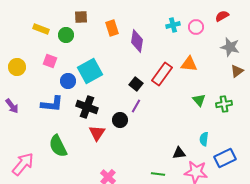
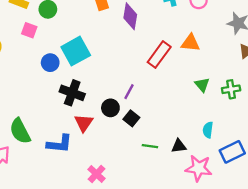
pink square: (50, 61) -> (29, 30), moved
black square: (136, 84) -> (131, 118), moved
blue L-shape: (52, 104) -> (59, 144), moved
green semicircle: (58, 146) -> (20, 131), moved
green line: (158, 174) -> (150, 146), moved

